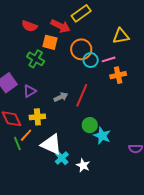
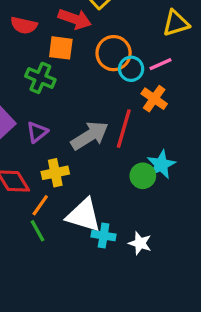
orange cross: (118, 75) -> (154, 99), moved, turned -35
gray arrow: (61, 97) -> (90, 136), size x1.6
cyan star: (102, 136) -> (161, 165), moved, turned 30
green line: (17, 144) -> (38, 231), moved
cyan cross: (62, 158) -> (104, 236), turned -32

